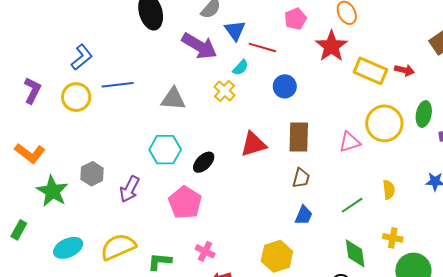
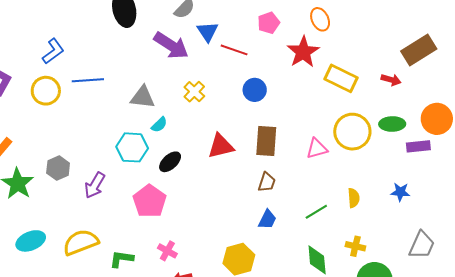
cyan semicircle: (240, 68) -> (159, 125), moved
red arrow: (405, 70) -> (391, 80), moved
green ellipse: (424, 114) -> (392, 124), turned 75

